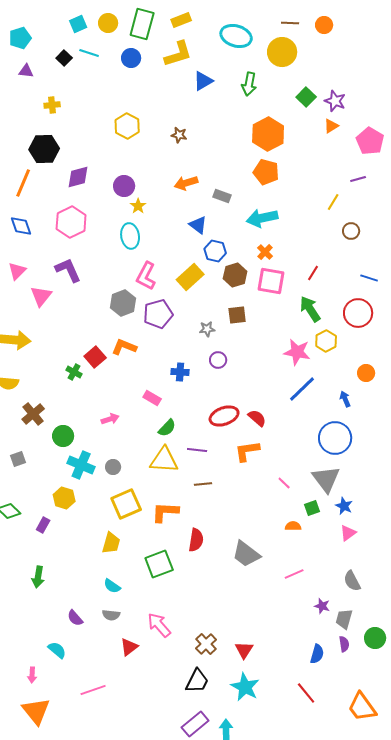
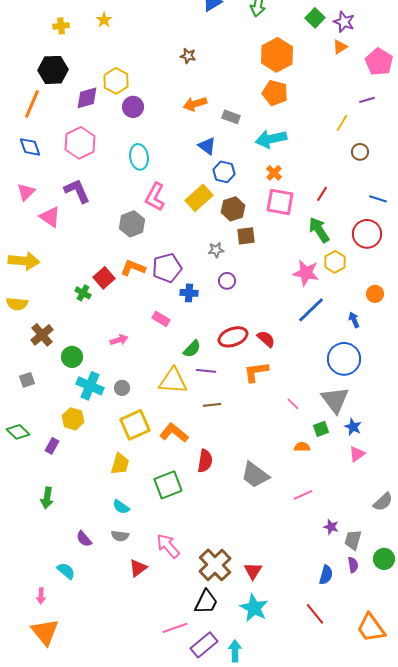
yellow hexagon: (127, 126) -> (116, 81), moved
yellow star: (138, 206) -> (104, 20), moved
brown hexagon: (235, 275) -> (233, 209), moved
pink triangle: (41, 296) -> (50, 217), turned -35
purple pentagon: (158, 314) -> (167, 268), moved
green semicircle: (167, 428) -> (192, 349), moved
orange L-shape: (165, 512) -> (174, 433), turned 36
gray semicircle: (352, 581) -> (383, 502), moved, turned -105
brown cross: (206, 644) -> (215, 565), size x1.5
pink line: (93, 690) -> (175, 628), moved

